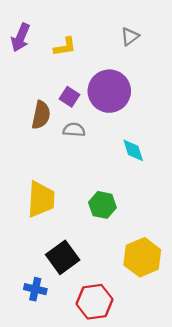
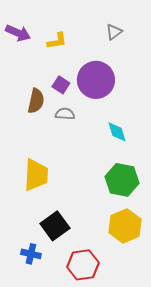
purple arrow: (20, 38) -> (18, 33), turned -90
green hexagon: (102, 205) -> (122, 180), moved, size x1.4

